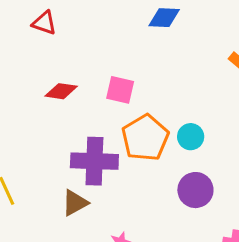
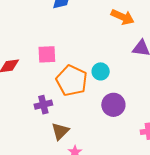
purple cross: (94, 161) -> (43, 105), size x0.6
brown triangle: (75, 203) -> (60, 131), moved

